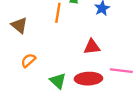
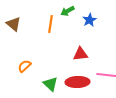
brown triangle: (19, 25) -> (14, 24), moved

